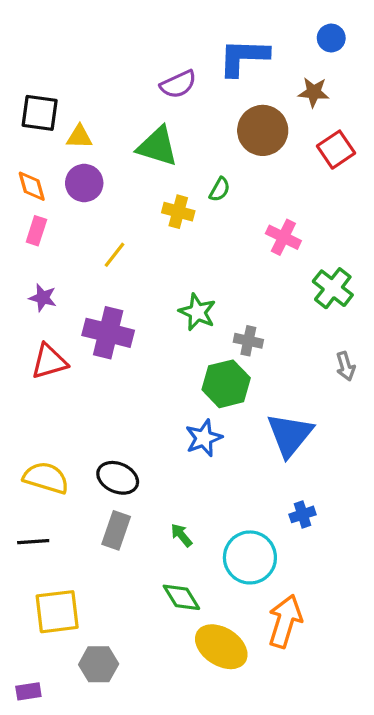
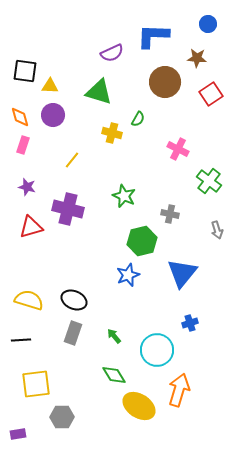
gray cross: (248, 341) -> (170, 214), moved

